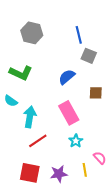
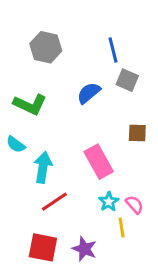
blue semicircle: (67, 77) -> (89, 93), moved
pink semicircle: (100, 158) -> (134, 205), moved
yellow line: (85, 170) -> (122, 227), moved
purple star: (59, 174) -> (84, 249), turned 30

